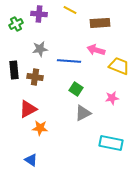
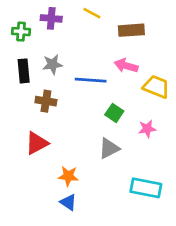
green cross: (16, 24) -> (21, 32), turned 32
black rectangle: (14, 70) -> (24, 71), moved
green square: (76, 89) -> (114, 113), moved
orange star: (40, 128) -> (68, 176), moved
blue triangle: (31, 160) -> (68, 202), moved

